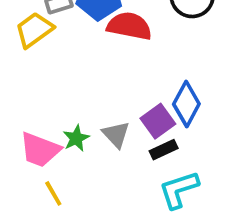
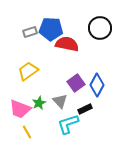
yellow trapezoid: (34, 30) -> (28, 71), moved
purple square: (158, 121) -> (76, 83), moved
cyan L-shape: (179, 190) -> (68, 124), moved

